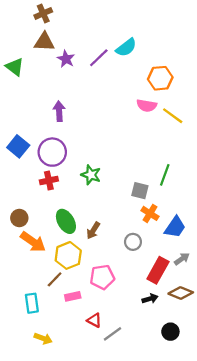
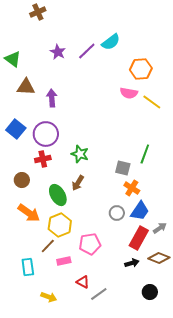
brown triangle: (44, 42) -> (26, 87), moved
brown circle: (19, 218) -> (22, 180), moved
blue trapezoid: (175, 227) -> (140, 211), moved
brown arrow: (93, 230) -> (78, 183), moved
yellow arrow: (43, 338) -> (49, 297), moved

